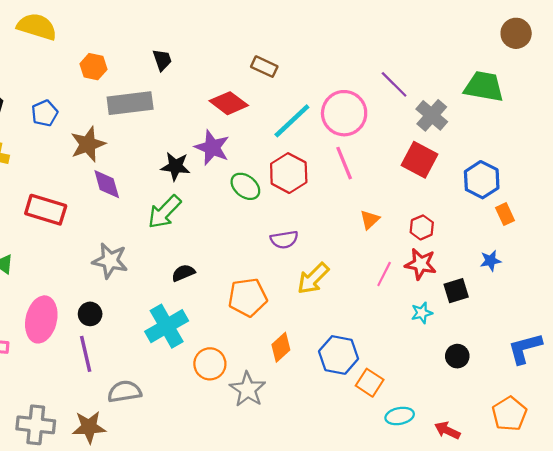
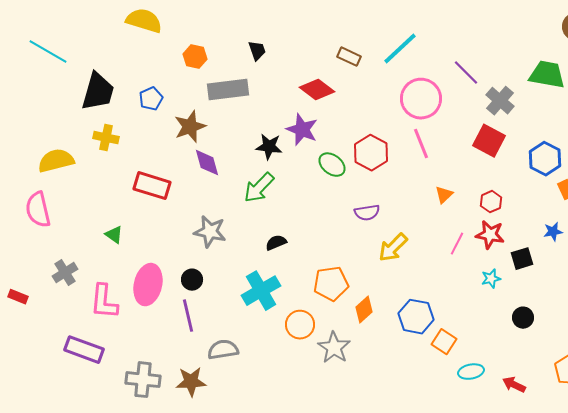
cyan line: (292, 121) -> (400, 49), moved
orange pentagon: (248, 297) -> (331, 284), moved

